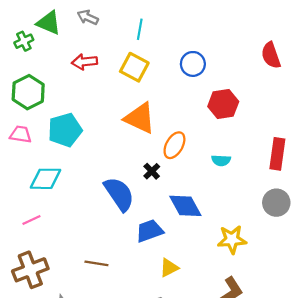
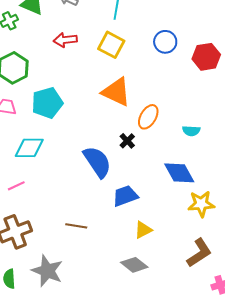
red hexagon: (223, 104) -> (206, 57), moved
blue diamond: (185, 206) -> (179, 173), moved

